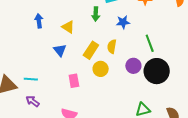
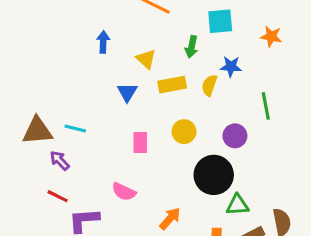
yellow semicircle: (112, 47) -> (209, 85), moved
yellow rectangle: (91, 50) -> (172, 85), moved, turned 36
black circle: (157, 71) -> (214, 175), moved
purple arrow: (33, 101) -> (60, 161), moved

